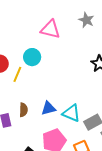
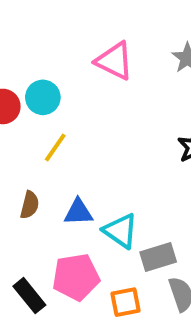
cyan circle: (32, 57) -> (43, 97), moved
yellow line: (17, 74) -> (55, 147), moved

